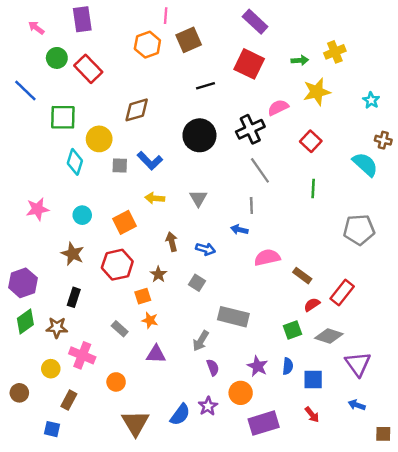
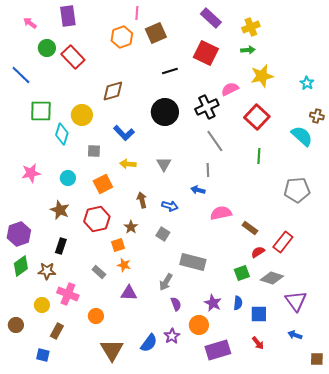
yellow cross: (335, 52) -> (251, 27), moved
green square: (63, 117) -> (41, 111), moved
red square: (311, 141) -> (257, 117), size x1.4
gray square: (120, 166) -> (94, 151), moved

